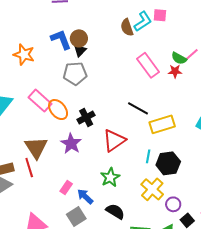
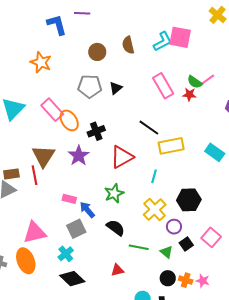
pink square: (160, 15) -> (180, 37), size x1.6
brown semicircle: (127, 27) -> (128, 45), moved
blue L-shape: (61, 40) -> (57, 25), moved
black triangle: (80, 50) -> (116, 88), moved
black hexagon: (168, 163) -> (189, 200), moved
pink rectangle: (66, 187) -> (69, 199), turned 64

